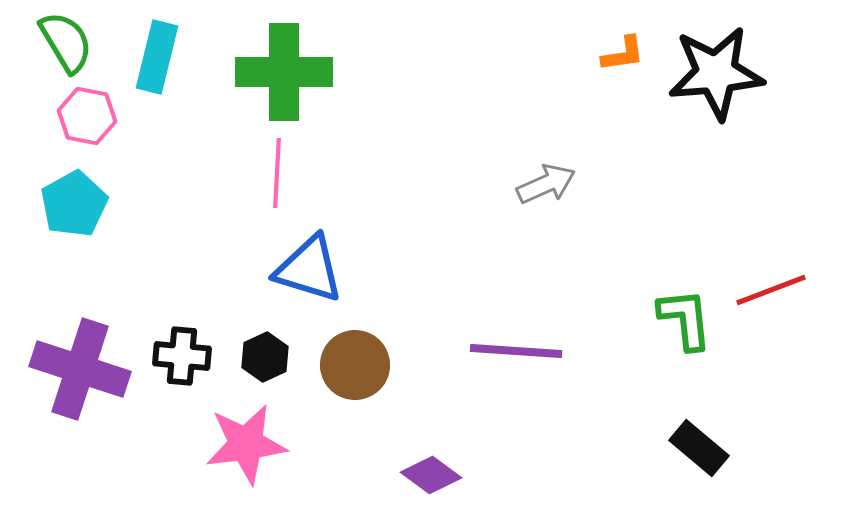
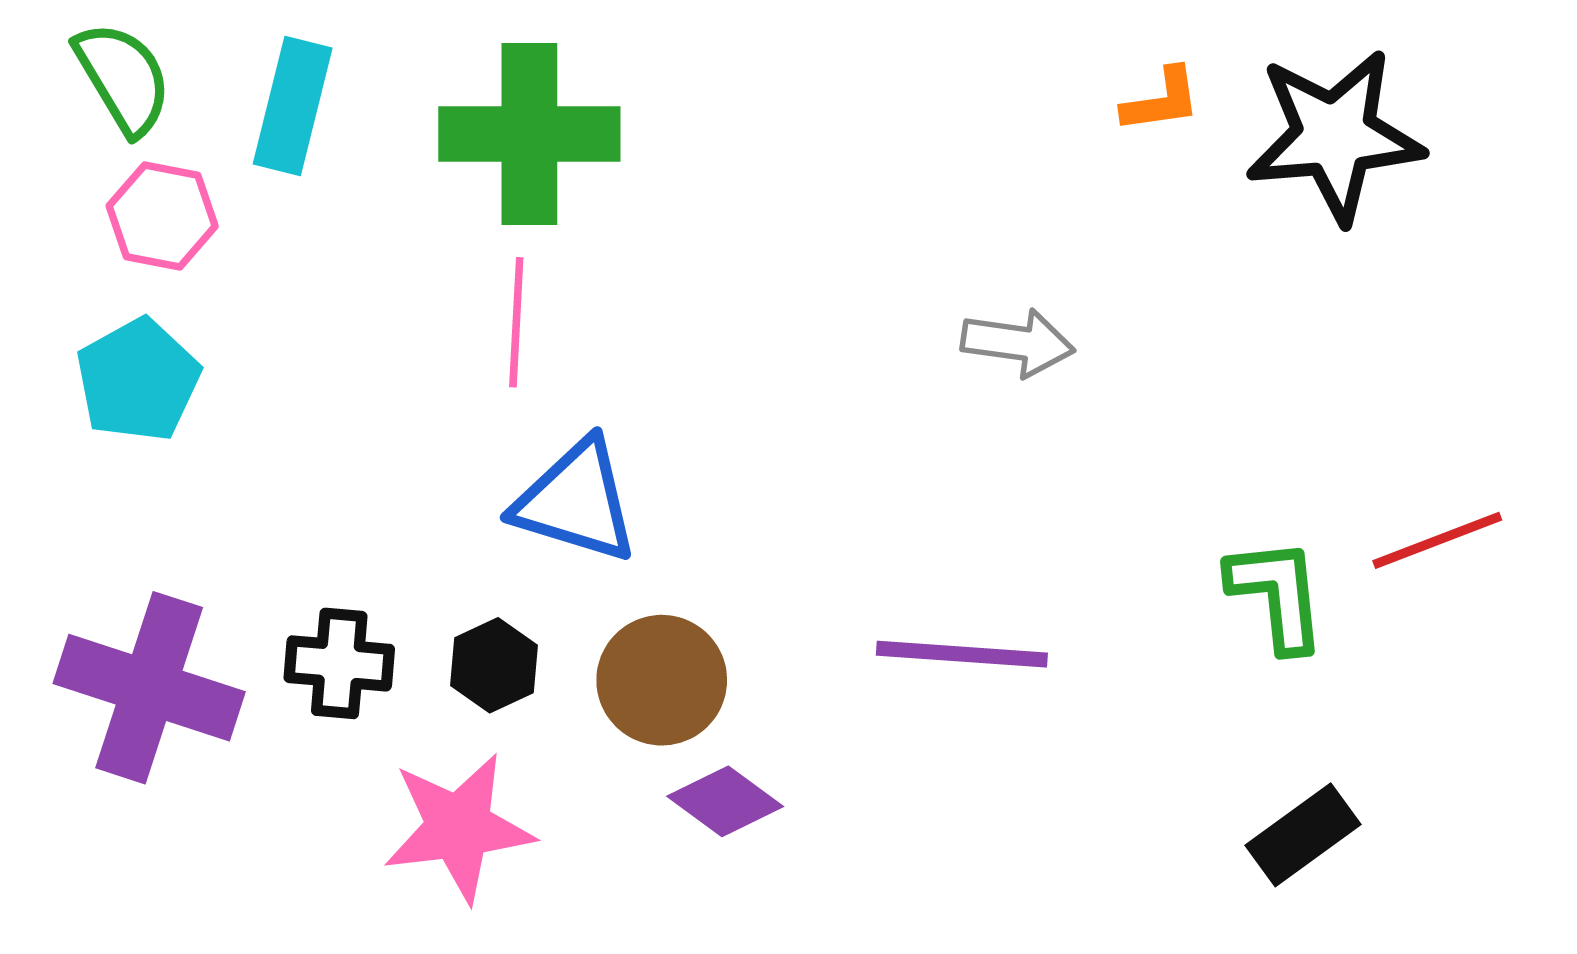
gray arrow: (546, 184) -> (1018, 343), turned 32
black rectangle: (699, 448) -> (1303, 835), turned -76
purple diamond: (431, 475) -> (725, 801), moved

